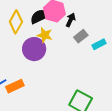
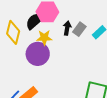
black arrow: (71, 20) -> (67, 28), moved

